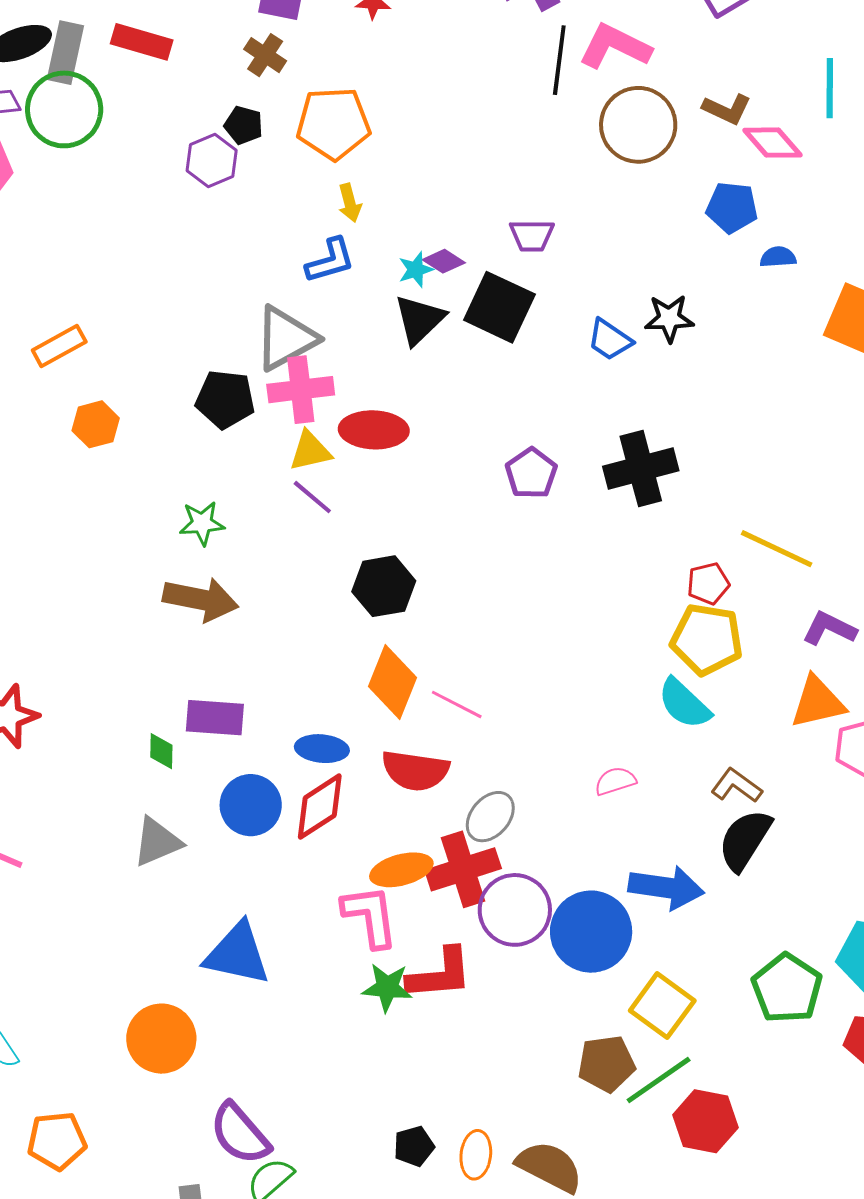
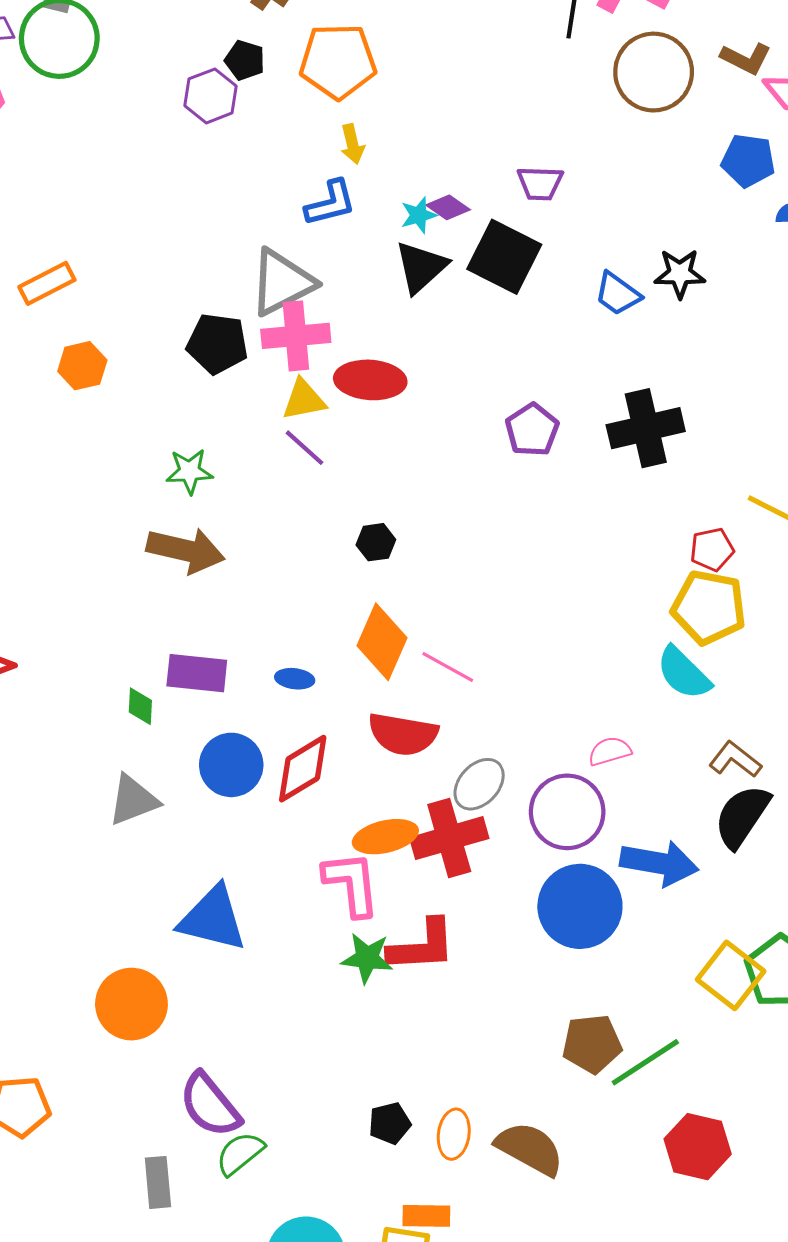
black hexagon: (384, 586) -> (376, 542), size x0.6
blue ellipse: (322, 749) -> (295, 679), moved, size x0.7
purple circle: (515, 910) -> (567, 812), moved
yellow square: (662, 1006) -> (731, 975), moved
red hexagon: (705, 1121) -> (698, 1147), moved

